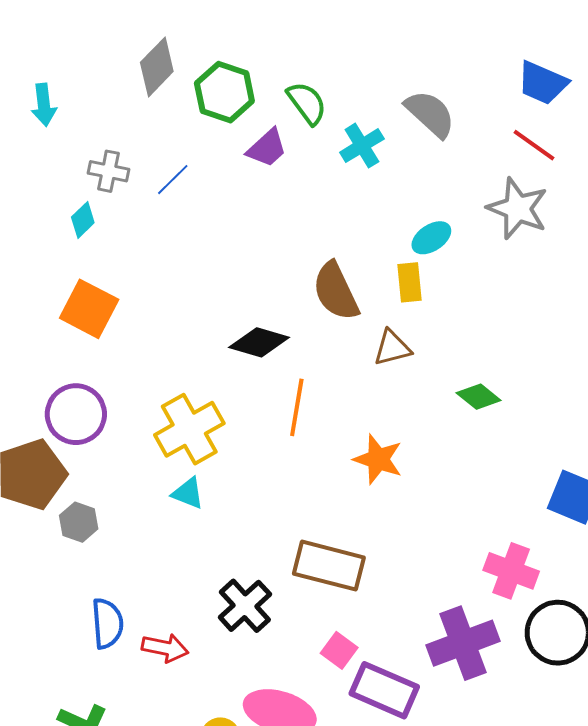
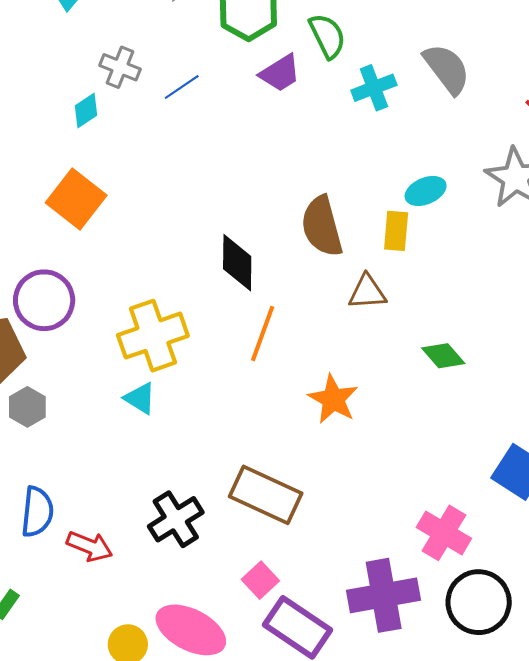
black diamond: (259, 342) -> (237, 263), turned 64

